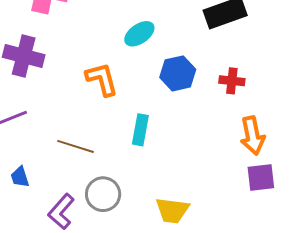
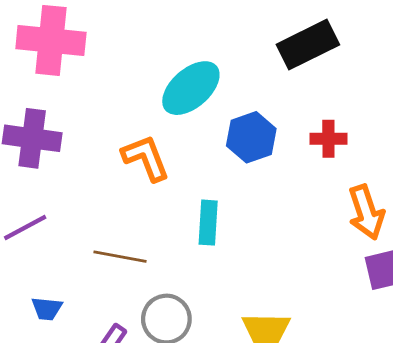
cyan ellipse: (139, 34) -> (191, 88), size x1.4
blue trapezoid: (20, 177) -> (47, 309), turned -60

